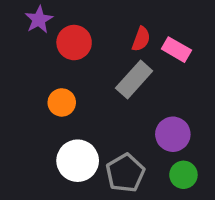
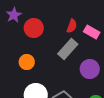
purple circle: (173, 134) -> (90, 69), moved

